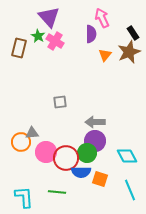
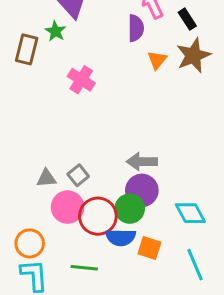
black rectangle: (133, 33) -> (187, 19), moved
pink cross: (55, 41) -> (81, 80), moved
gray square: (60, 102) -> (78, 175), moved, turned -32
orange circle: (21, 142) -> (30, 243), moved

